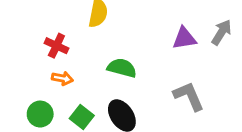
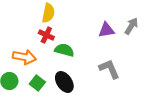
red cross: (56, 46) -> (46, 35), moved
orange arrow: (62, 78) -> (24, 57), size x1.6

